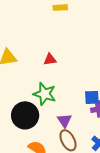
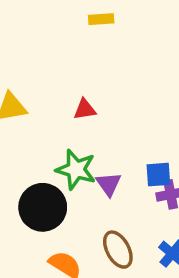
purple triangle: (65, 121) -> (109, 184), moved

